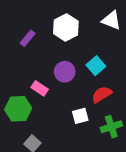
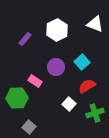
white square: (80, 116) -> (69, 104), turned -32

